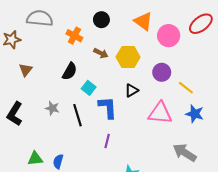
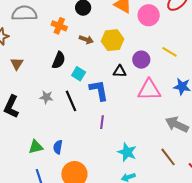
purple circle: (162, 72) -> (141, 60), moved
yellow line: (186, 88) -> (170, 52), moved
black triangle: (132, 90) -> (120, 71), turned 40

